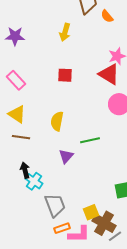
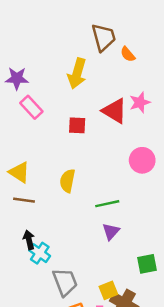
yellow arrow: (65, 32) -> (77, 74), size x1.4
red triangle: (109, 74) -> (114, 111), moved
pink rectangle: (16, 80) -> (31, 107), moved
purple triangle: (66, 156) -> (111, 231), moved

